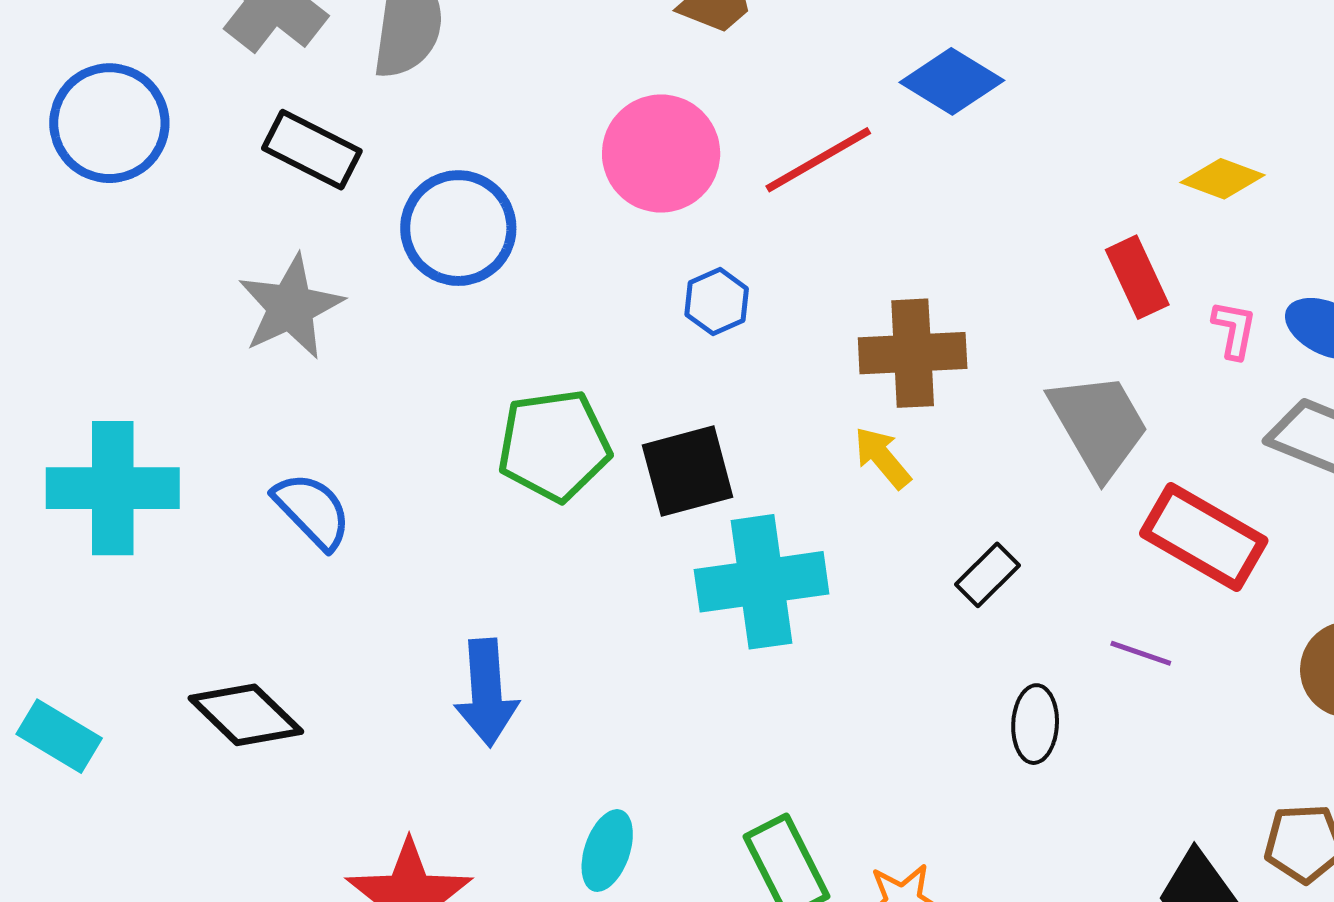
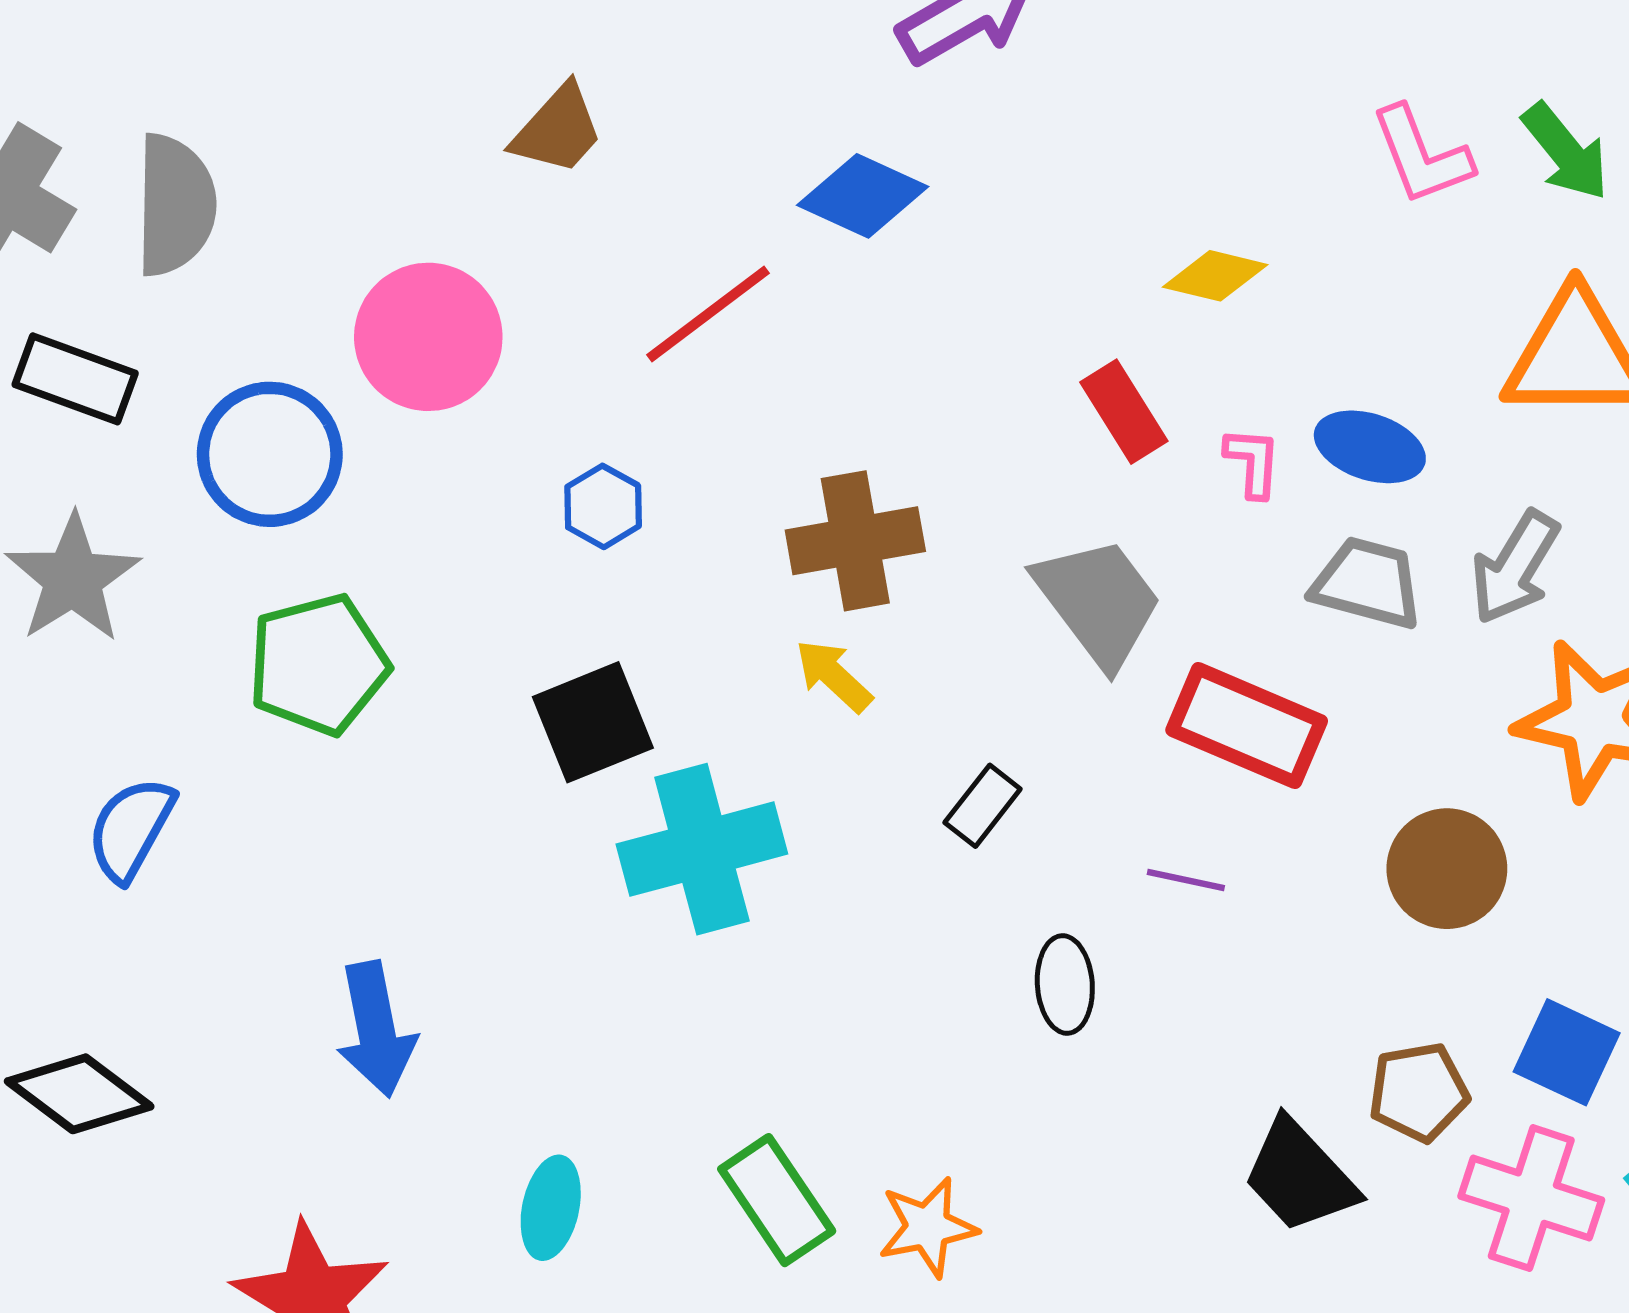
pink circle: (661, 153) -> (428, 337), moved
green pentagon: (554, 445) -> (318, 664), moved
blue semicircle: (312, 511) -> (131, 829), turned -100

